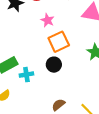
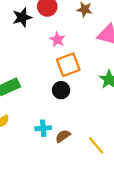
cyan cross: (26, 75) -> (43, 128), moved

